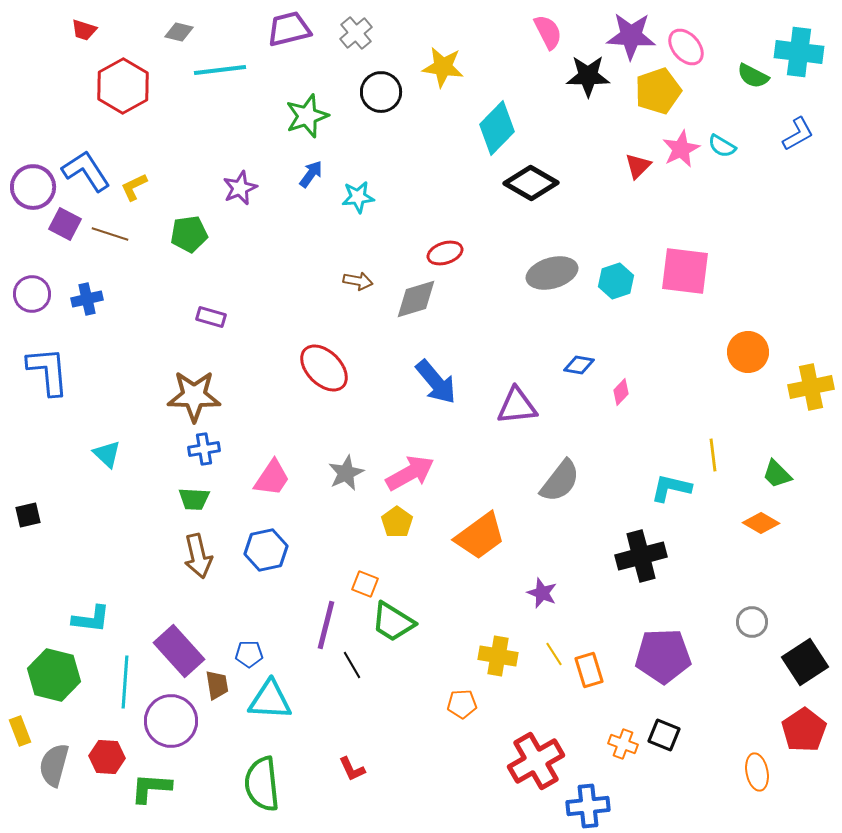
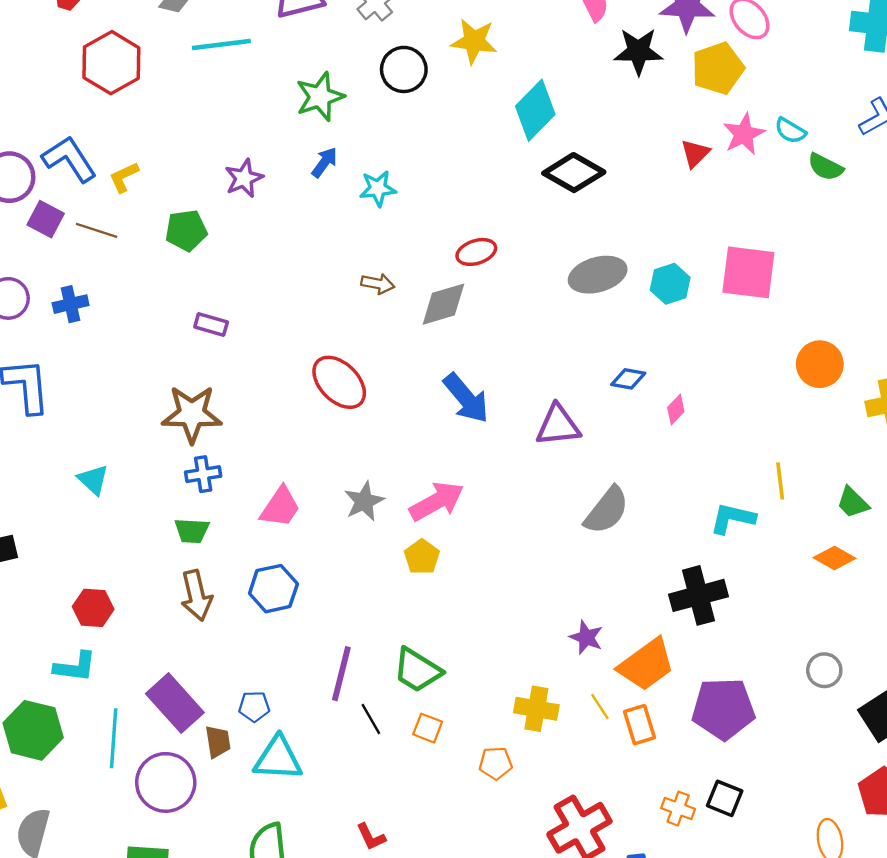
green semicircle: (753, 76) -> (825, 167), moved
orange trapezoid: (480, 536) -> (646, 665), moved
orange square: (365, 584) -> (428, 728), moved
red hexagon: (107, 757) -> (93, 608), moved

